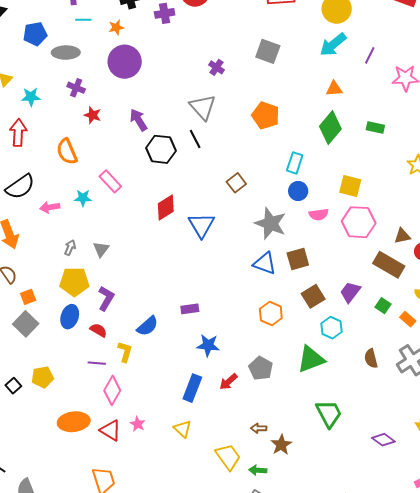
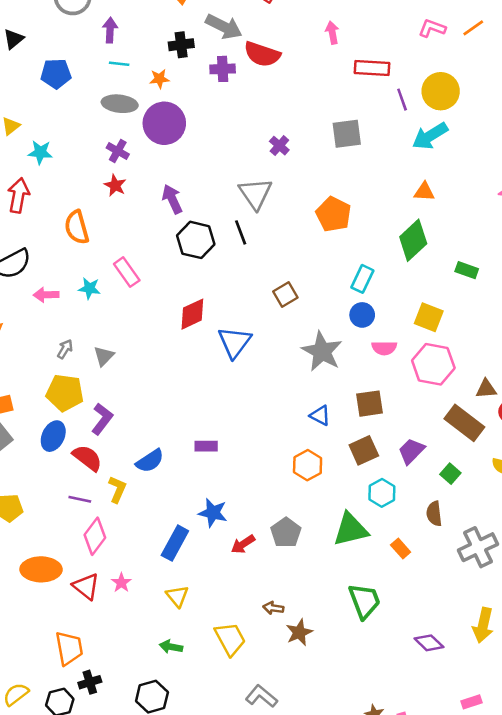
gray square: (268, 51) -> (347, 134), turned -35
gray ellipse: (66, 53) -> (120, 104), moved
purple line: (370, 55) -> (402, 100), moved, turned -54
purple cross: (76, 88) -> (118, 151), moved
green rectangle: (375, 127) -> (467, 270), moved
brown square: (298, 259) -> (369, 404), moved
blue triangle: (265, 263) -> (320, 415), moved, size x0.7
orange rectangle: (408, 319) -> (401, 548), moved
red semicircle: (98, 330) -> (87, 458), size x1.4
blue star: (208, 345) -> (213, 513), moved
brown semicircle: (371, 358) -> (434, 514), moved
blue rectangle: (192, 388) -> (175, 543), moved
green arrow: (258, 470) -> (171, 647), moved

